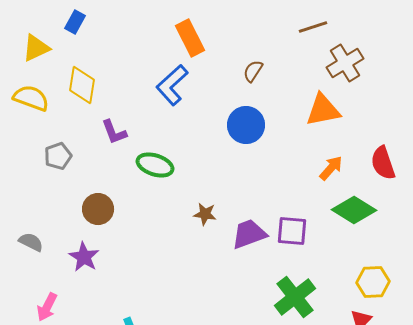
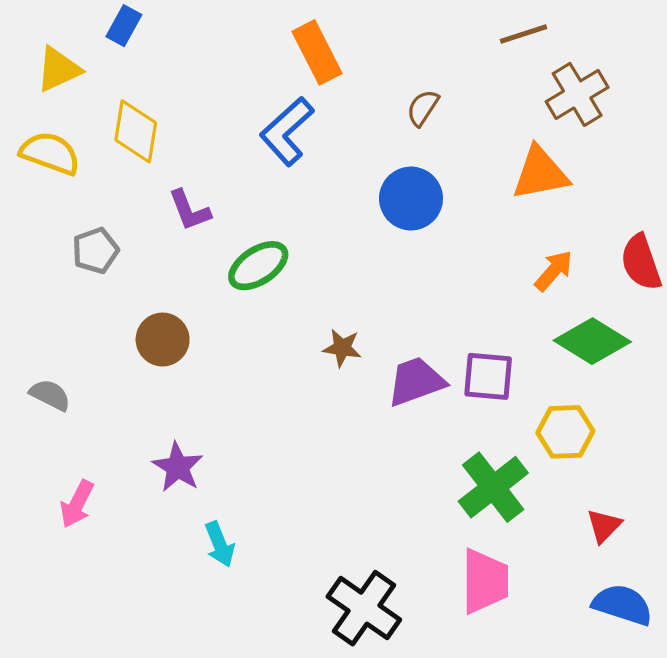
green ellipse: (155, 165) -> (258, 266), turned -51
purple star: (84, 257) -> (178, 467), moved
yellow hexagon: (373, 282) -> (565, 432), moved

